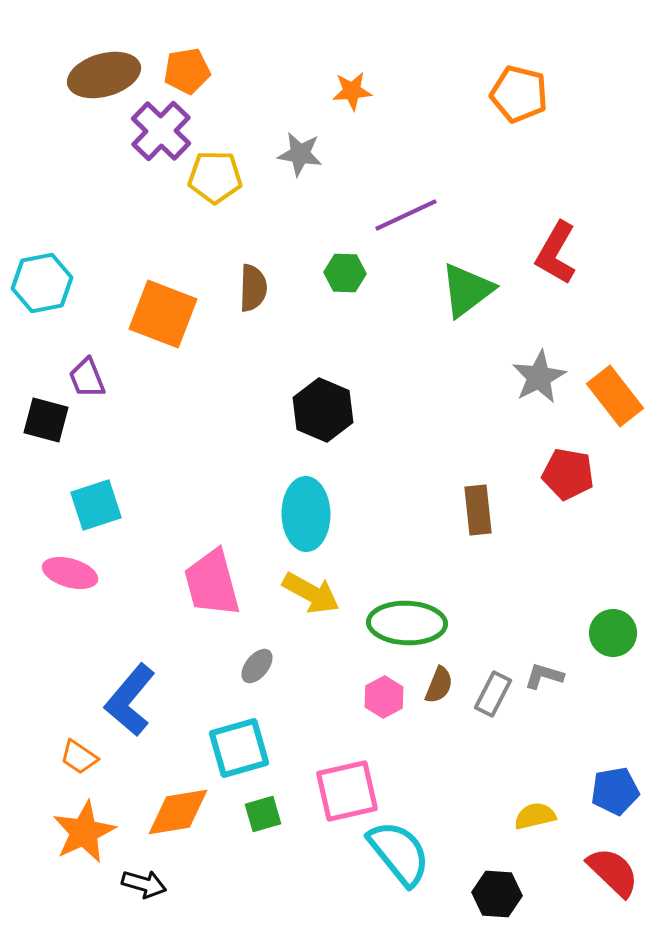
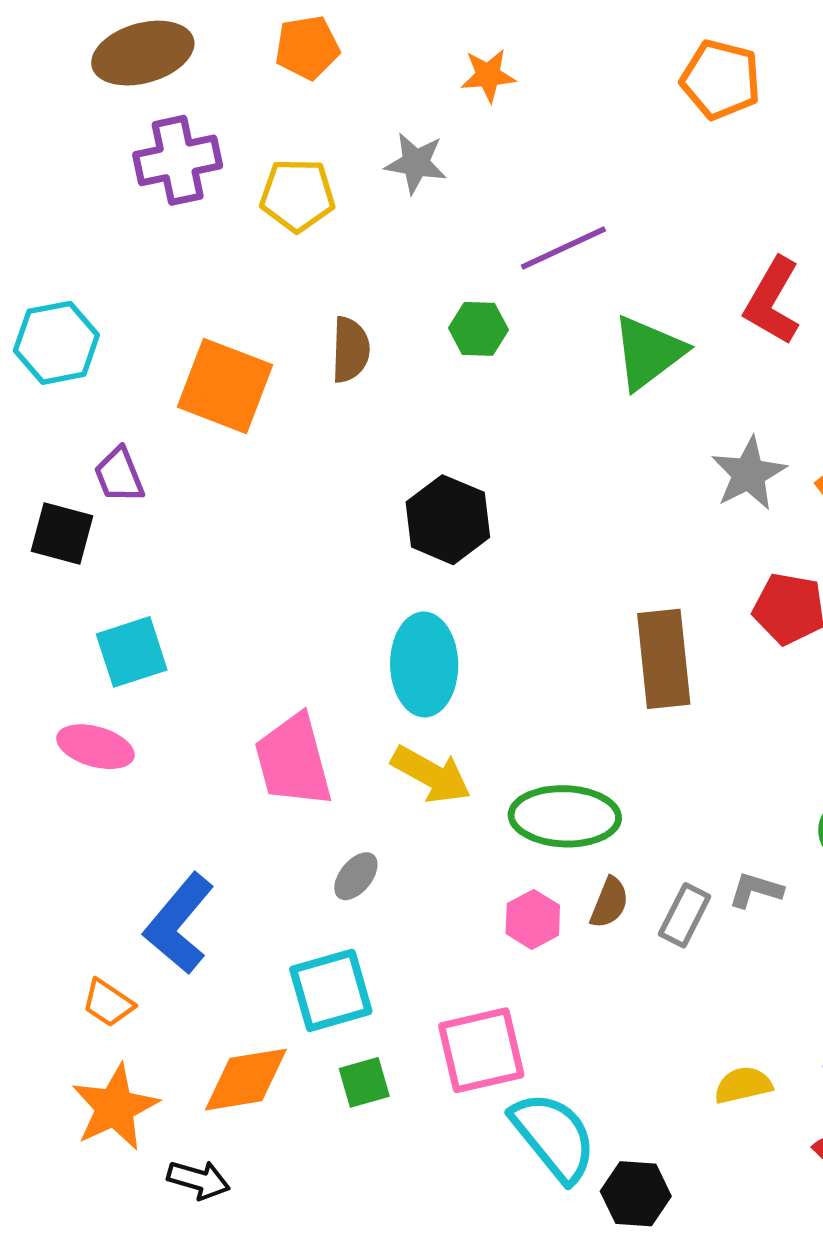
orange pentagon: (187, 71) -> (307, 47), moved
purple cross: (161, 131) -> (178, 160), moved, turned 34
brown rectangle: (478, 510) -> (664, 659), size x1.4
black hexagon: (497, 894) -> (636, 1194), moved

